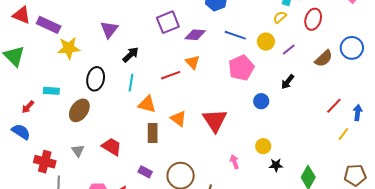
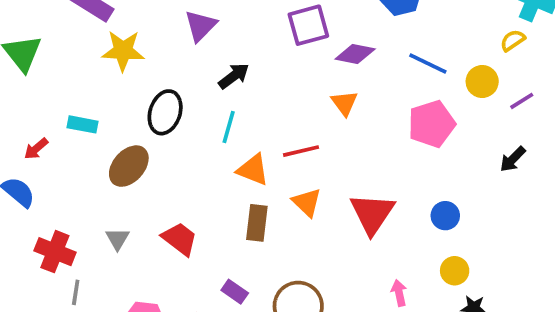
red line: (171, 75) -> (301, 151), moved
blue circle: (261, 101) -> (445, 216), moved

